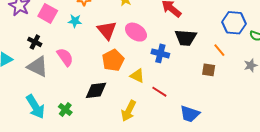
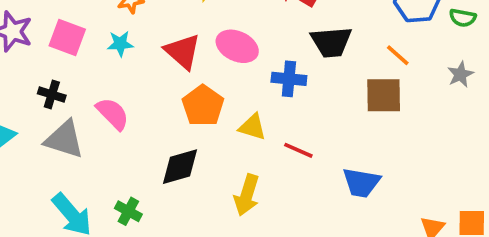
brown square: (209, 70) -> (384, 95), size x1.5

